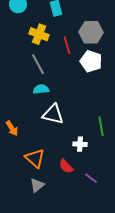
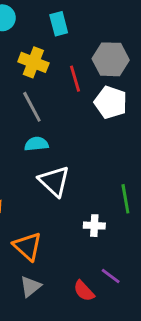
white triangle: (53, 114) -> (54, 181), turned 30
red semicircle: (66, 166) -> (84, 291), moved

